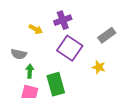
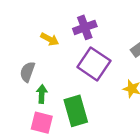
gray semicircle: (19, 54) -> (27, 72), turned 98

